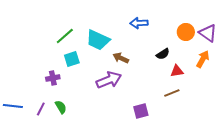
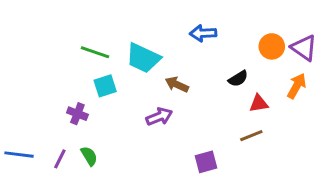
green line: (65, 36) -> (95, 52), turned 60
purple cross: (53, 78) -> (77, 114), turned 32
purple arrow: (109, 80) -> (159, 117), size x0.7

